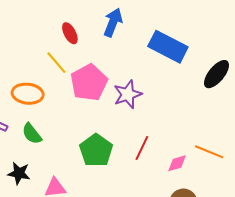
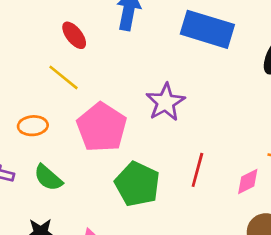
pink pentagon: (89, 83) -> (102, 127), moved
orange ellipse: (28, 94) -> (33, 126), size x0.7

